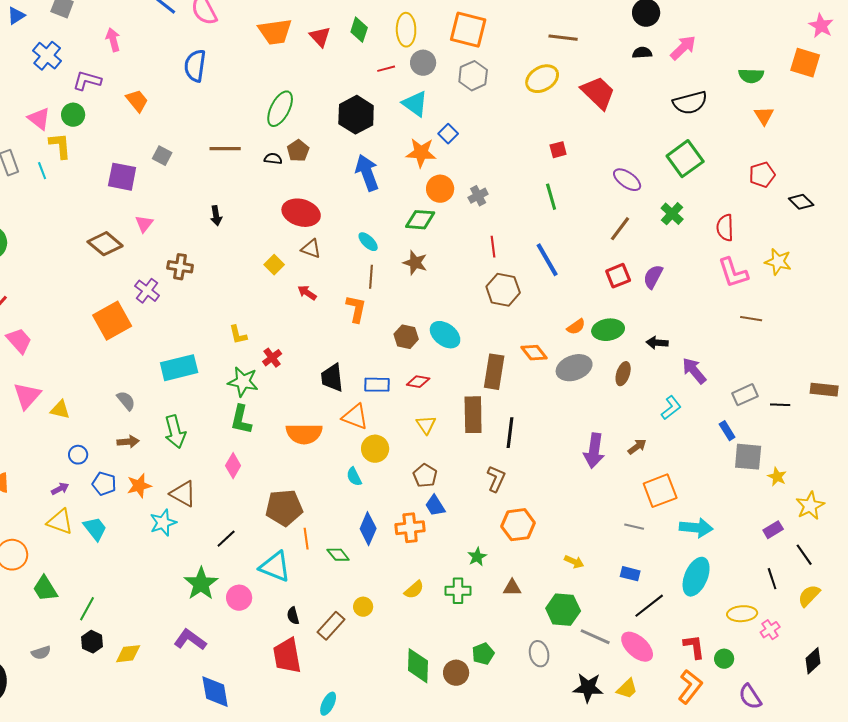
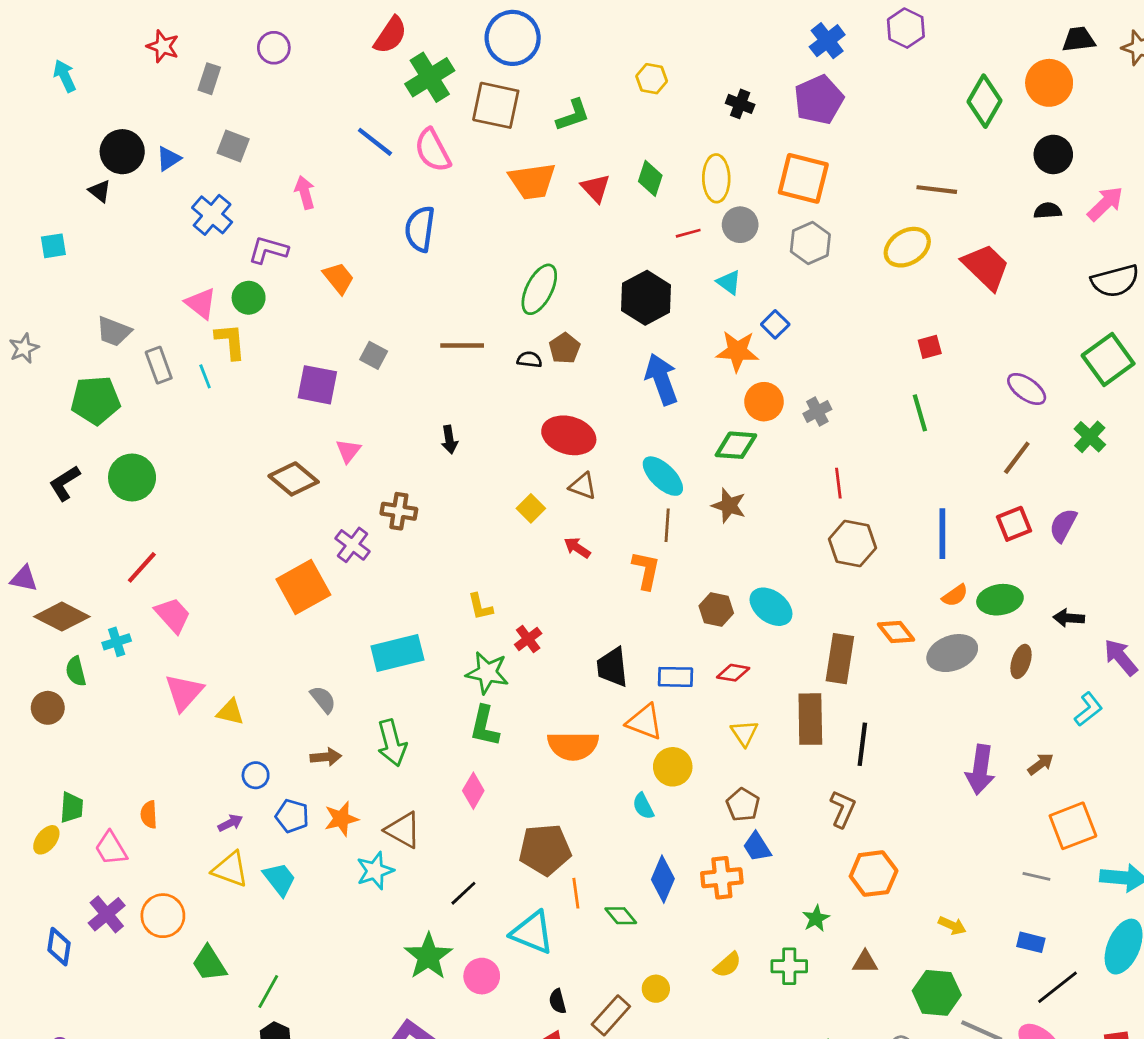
cyan triangle: (415, 104) -> (729, 282), size x0.7
cyan ellipse: (368, 242) -> (663, 476), size x1.5
blue line: (547, 260) -> (942, 534), moved, turned 30

